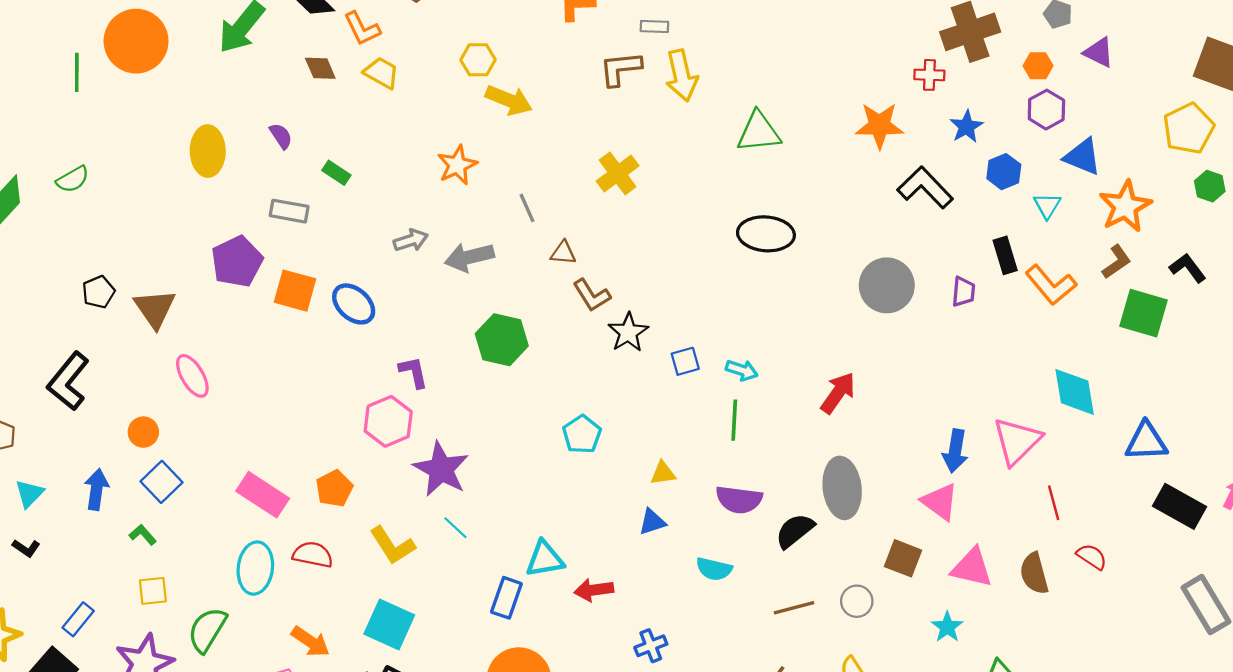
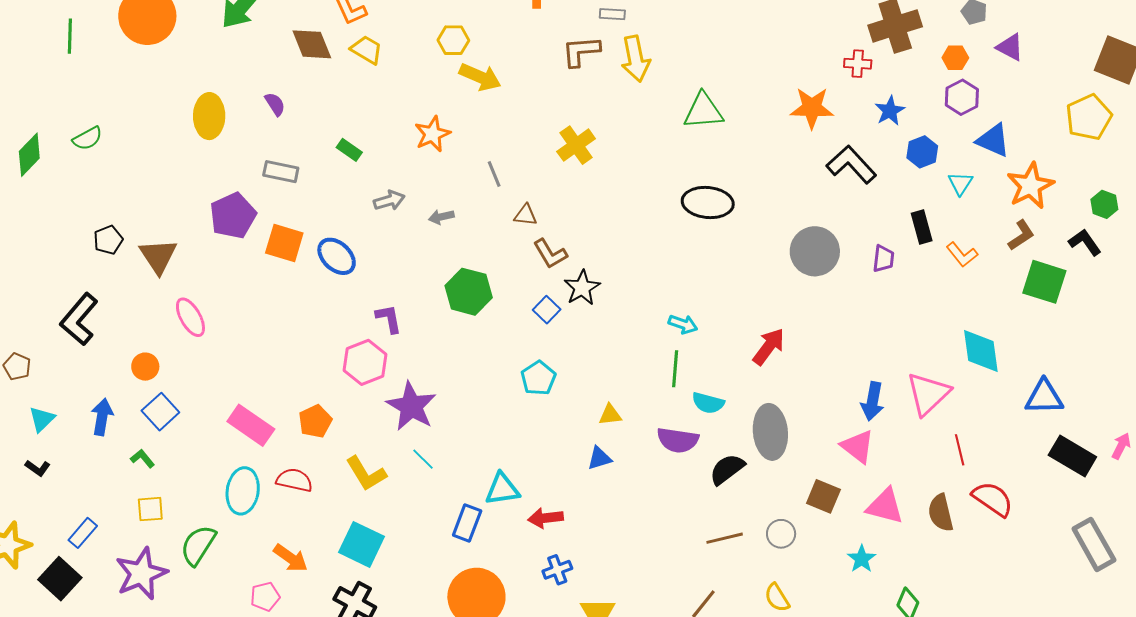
brown diamond: (320, 68) -> (312, 44), size x1.4
green line: (77, 72) -> (70, 36), moved
green rectangle: (336, 173) -> (349, 150), moved
green hexagon: (1210, 186) -> (1104, 204), moved
gray arrow: (469, 257) -> (441, 217), size x0.6
orange L-shape: (1051, 285) -> (962, 255), size x0.7
blue square: (685, 361) -> (547, 310), moved, turned -32
red semicircle: (1092, 557) -> (993, 499), size x1.5
cyan semicircle: (714, 569) -> (708, 403), moved
blue cross: (651, 646) -> (557, 570), moved

